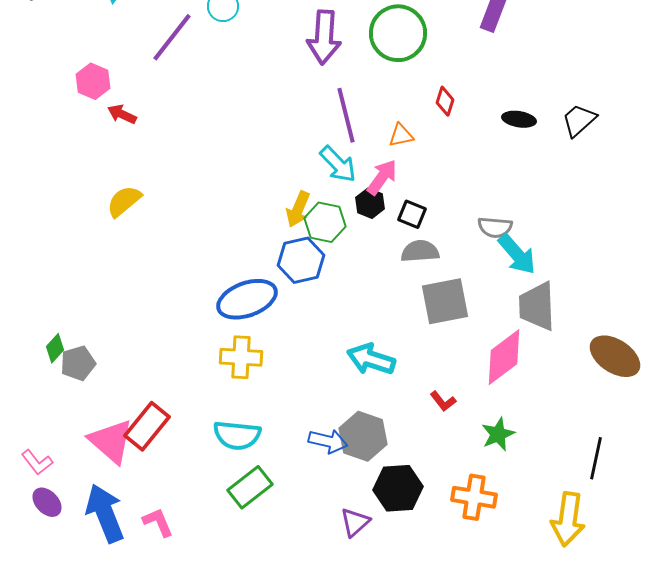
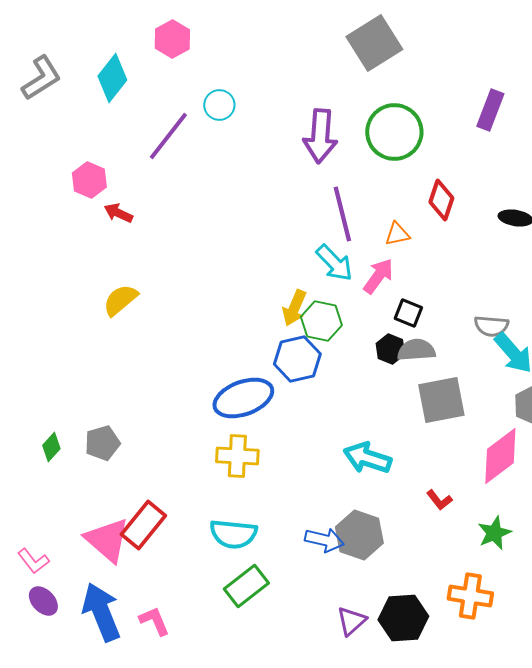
red diamond: (445, 101) -> (441, 200), size x1.4
black hexagon: (370, 203) -> (390, 349), moved
gray pentagon: (78, 363) -> (102, 443), moved
black hexagon: (398, 488) -> (403, 618), moved

